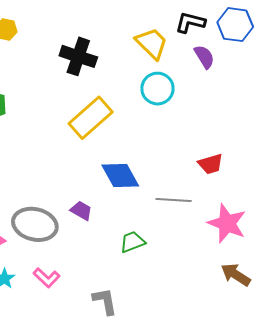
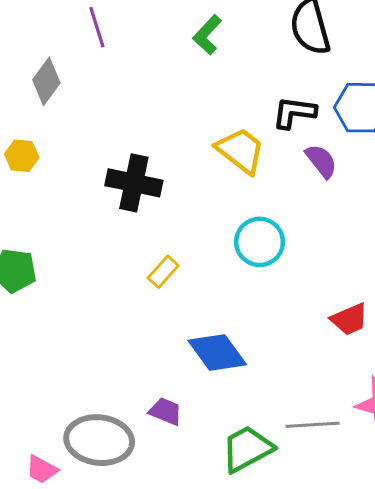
cyan circle: (157, 89) -> (260, 242), moved
yellow rectangle: (91, 118) -> (163, 272), size x0.5
gray line: (174, 200) -> (313, 425), moved
green trapezoid: (132, 242) -> (247, 449), size x1.4

